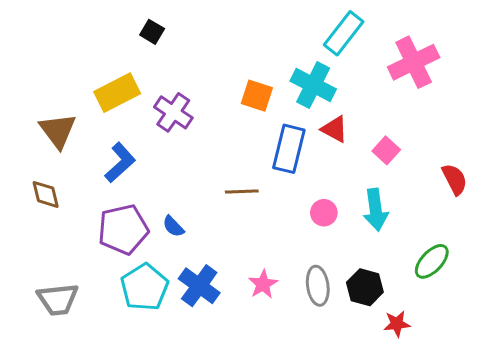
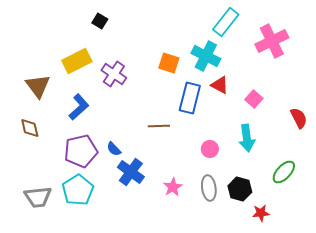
pink circle: (324, 213) -> (210, 149), moved
blue cross: (199, 286) -> (131, 172), moved
cyan pentagon: (144, 287) -> (78, 190), moved

